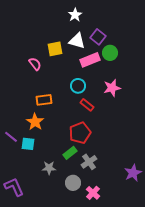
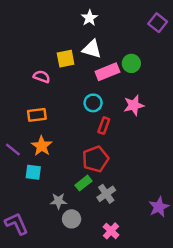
purple square: (98, 37) -> (158, 23), moved
pink semicircle: (35, 64) -> (42, 77), turned -32
orange rectangle: (44, 100) -> (37, 115), moved
red rectangle: (87, 105) -> (104, 126), turned 72
purple line: (11, 137) -> (13, 150), moved
gray circle: (73, 183) -> (72, 219), moved

